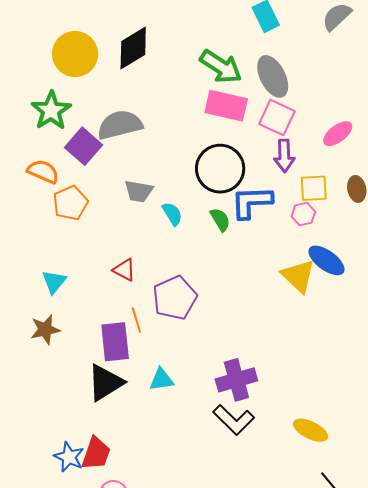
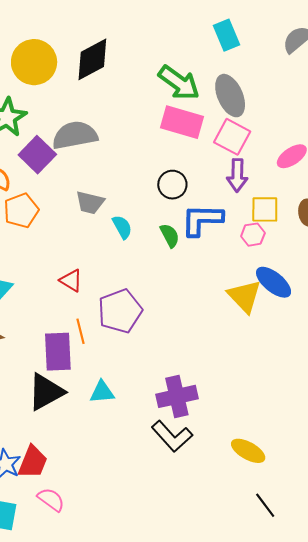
black circle: (220, 169) -> (172, 185), size x0.6

